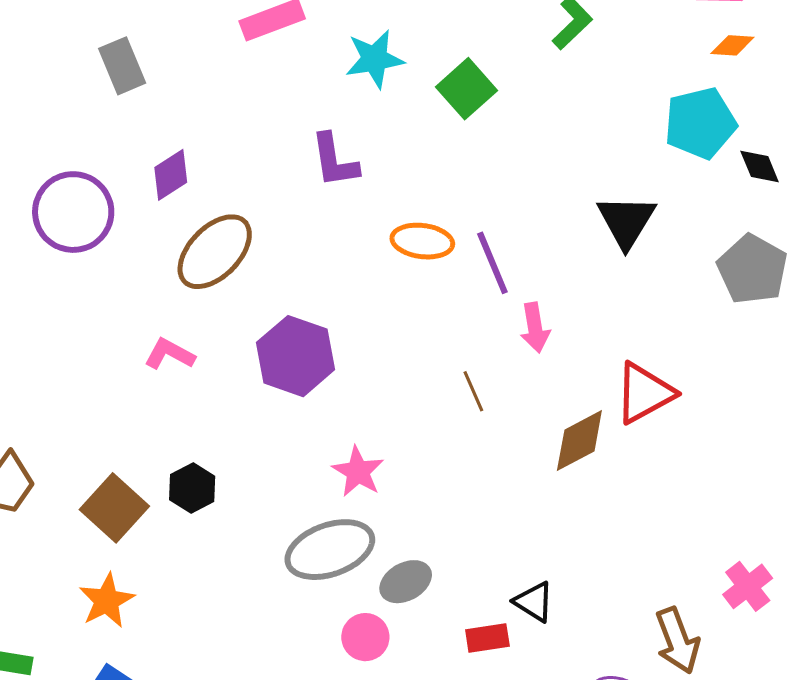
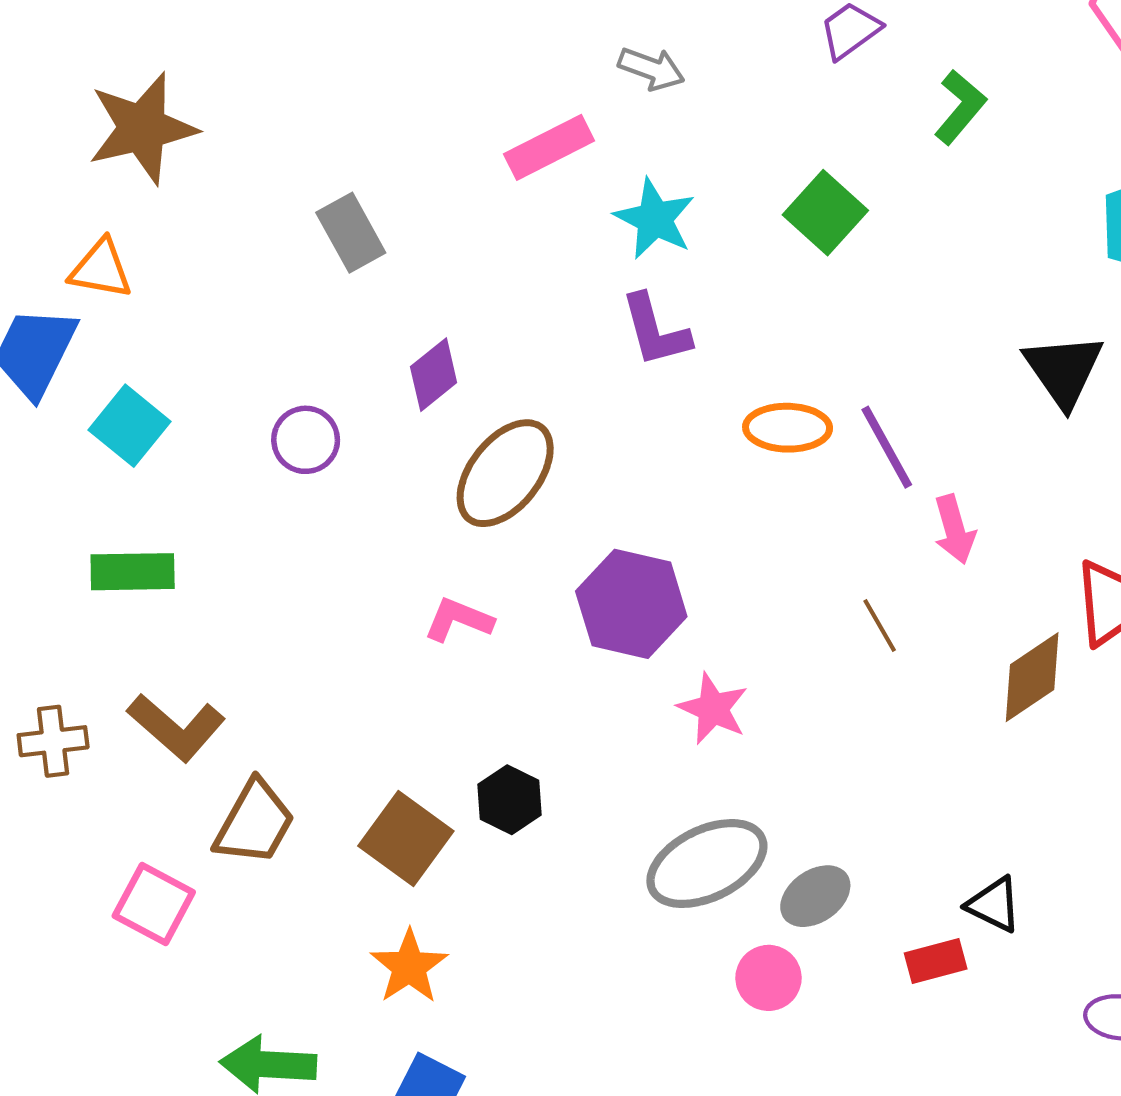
cyan star: (375, 59) -> (655, 219), moved, turned -30
purple circle: (73, 212) -> (306, 440), size x0.6
pink star: (358, 472) -> (713, 709), moved

